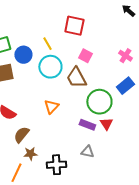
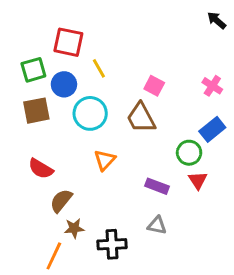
red square: (74, 26) -> (68, 42), moved
cyan circle: (50, 67) -> (90, 113), moved
green circle: (99, 102) -> (189, 153), moved, size x0.7
red triangle: (106, 124) -> (198, 180), moved

